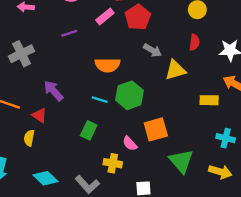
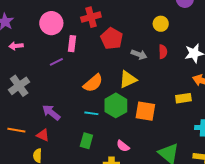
pink rectangle: (105, 17) -> (72, 44), moved, turned -35
gray arrow: (152, 50) -> (139, 54), moved
orange semicircle: (108, 65) -> (93, 83), turned -30
yellow triangle: (175, 70) -> (128, 79), moved
orange square: (156, 129) -> (145, 111), moved, turned 35

